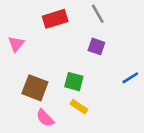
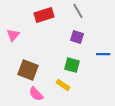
blue line: (130, 78) -> (103, 54), moved, turned 32
green square: (74, 82) -> (72, 65), moved

